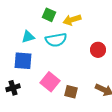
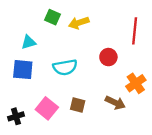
cyan semicircle: (56, 40) -> (65, 67), moved
pink square: (50, 82) -> (47, 108), moved
black cross: (13, 88) -> (16, 116), moved

